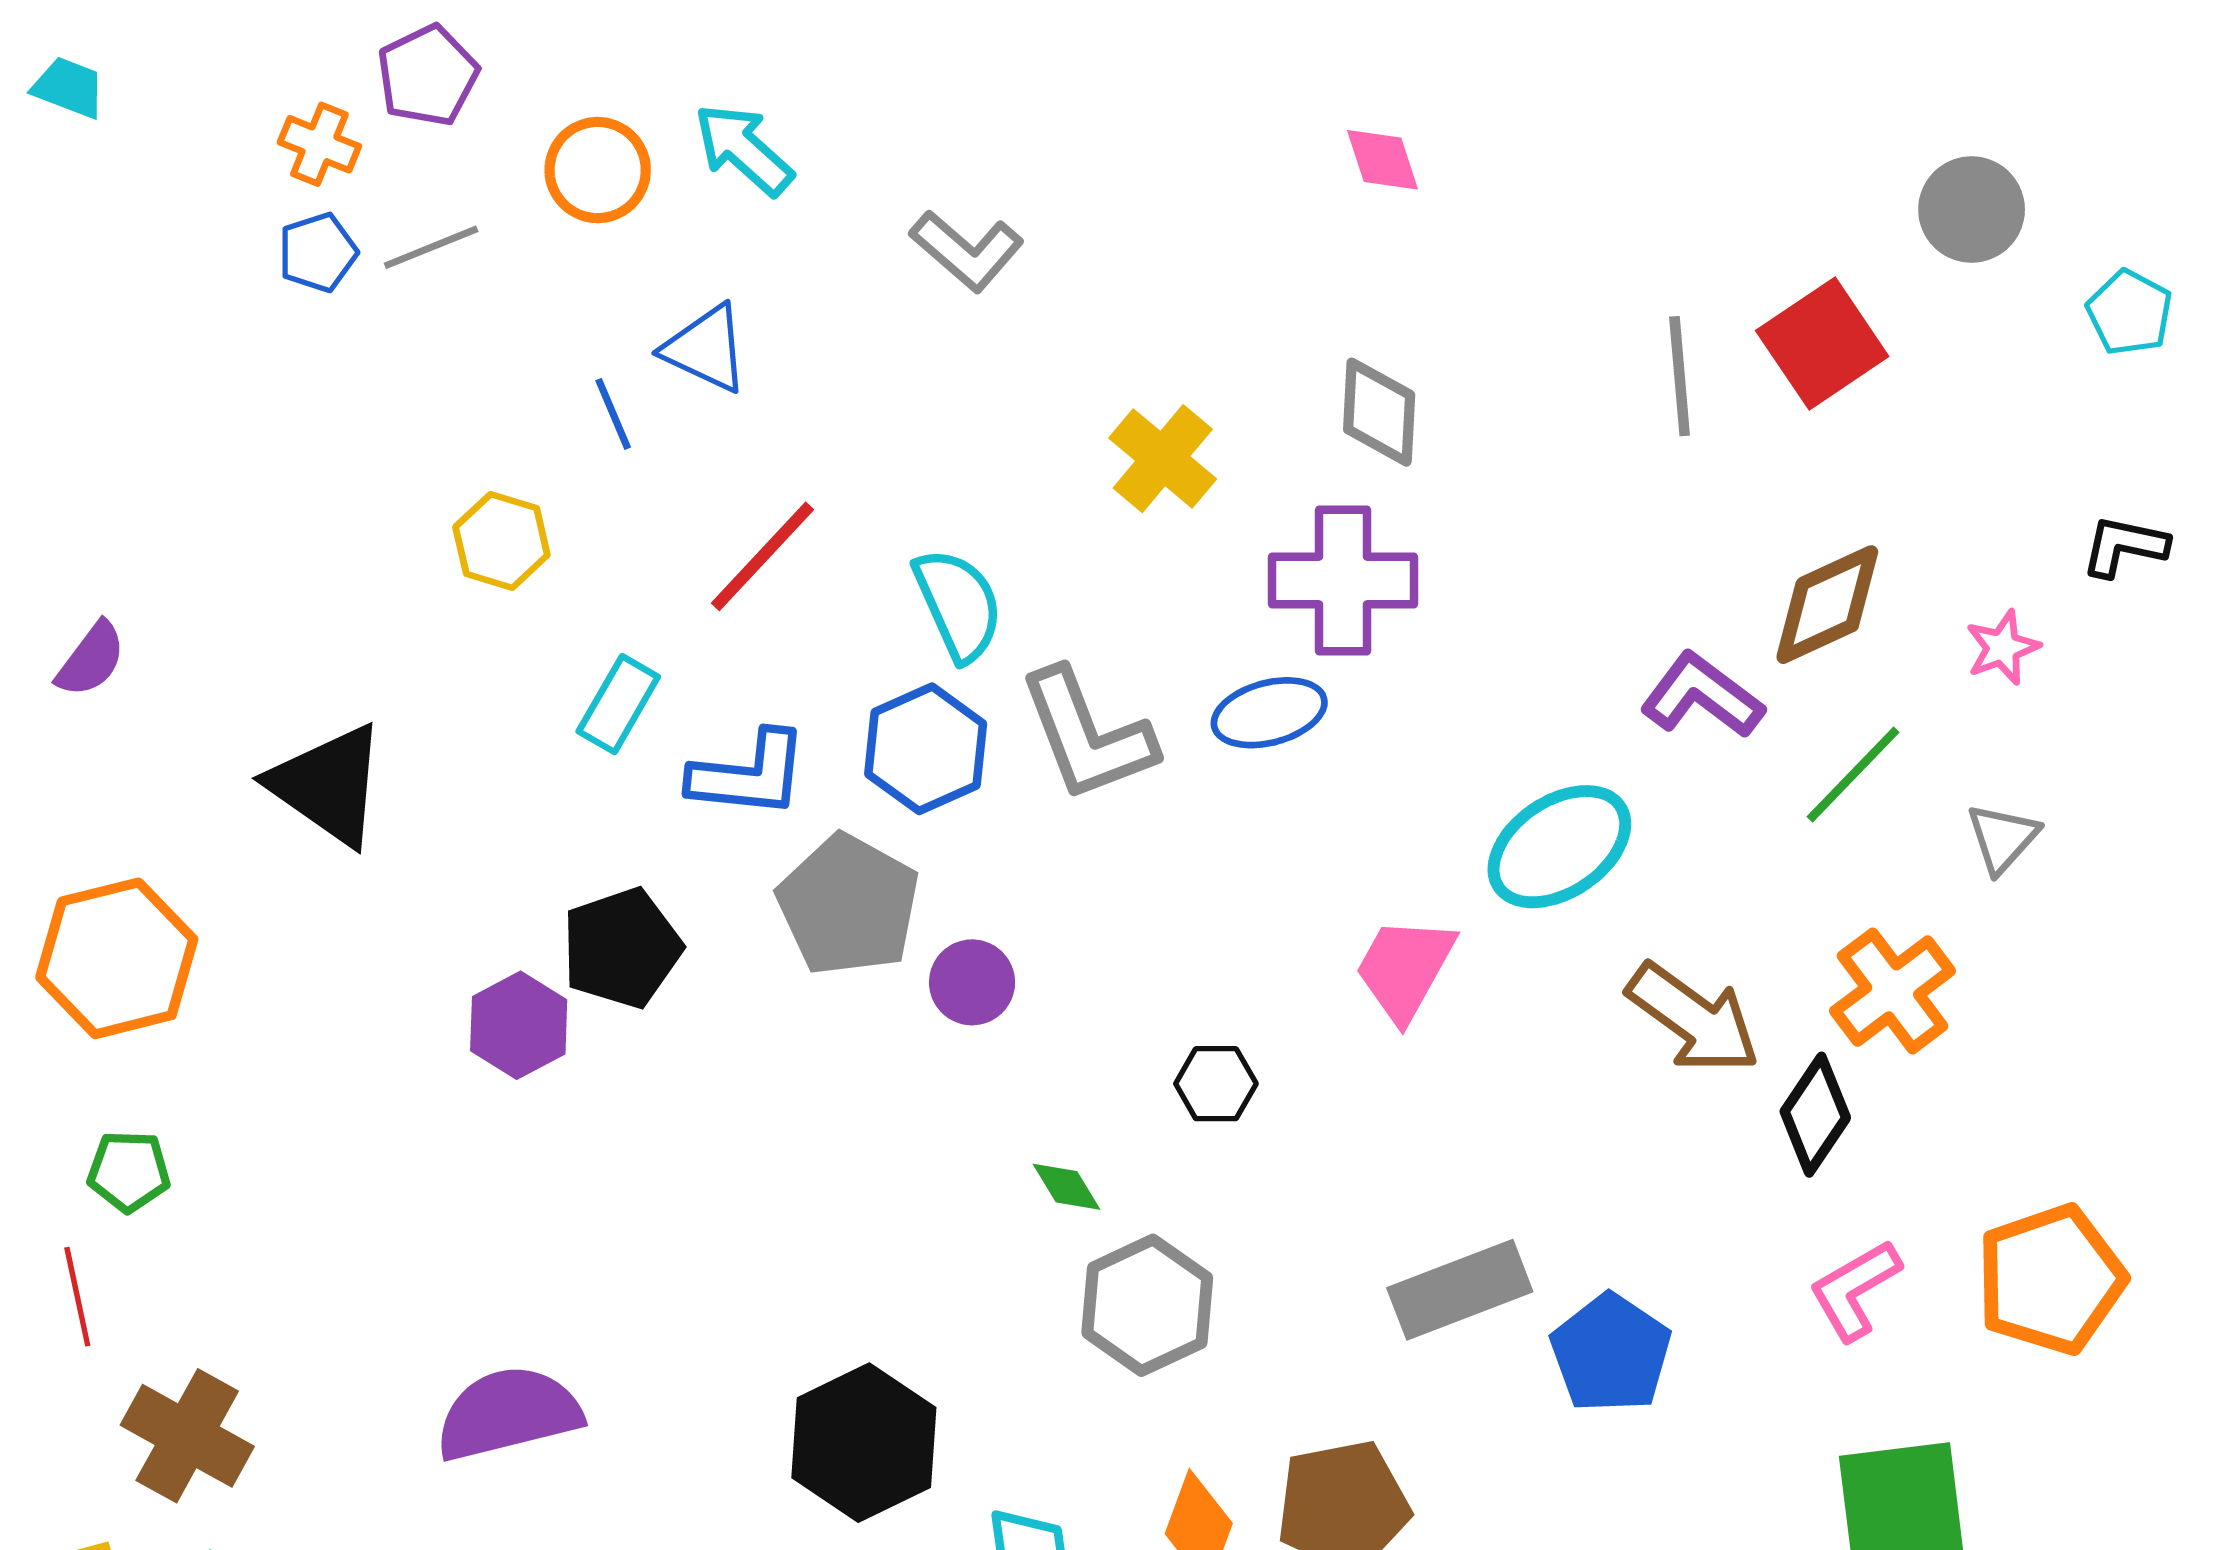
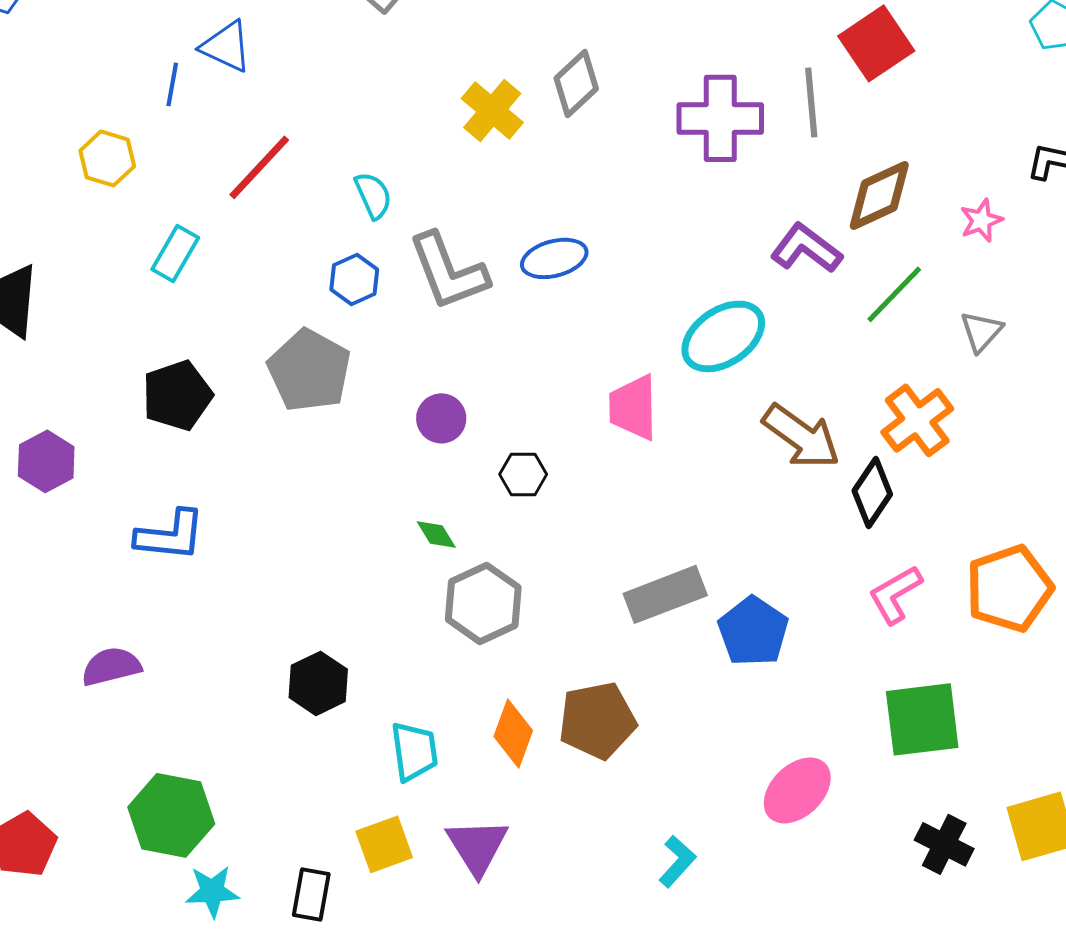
gray line: (1680, 376) -> (811, 102), moved
gray diamond: (1379, 412) -> (576, 83), moved, turned 44
blue line: (613, 414) -> (172, 84), turned 33
purple cross: (1343, 580) -> (720, 118), moved
cyan semicircle: (958, 605) -> (373, 195), size x0.7
blue hexagon: (926, 749) -> (354, 279), size x0.7
blue L-shape: (749, 775) -> (170, 535), moved
pink trapezoid: (1405, 969) -> (633, 407), turned -30
purple circle: (972, 982) -> (441, 418), moved
purple hexagon: (519, 1025) -> (46, 461), moved
purple semicircle: (508, 1413) -> (111, 666), size x0.7
black hexagon: (864, 1443) -> (318, 683), size x0.7

